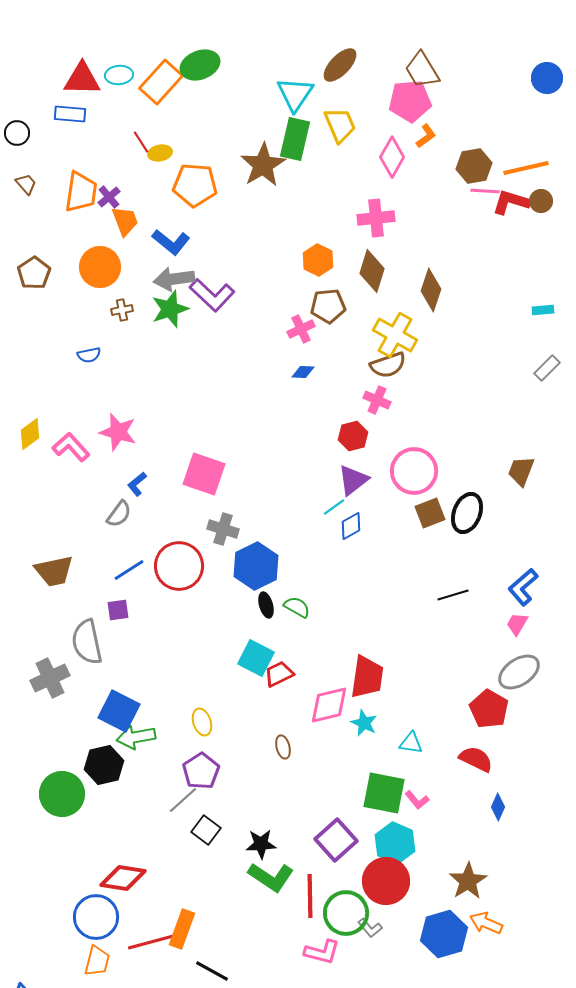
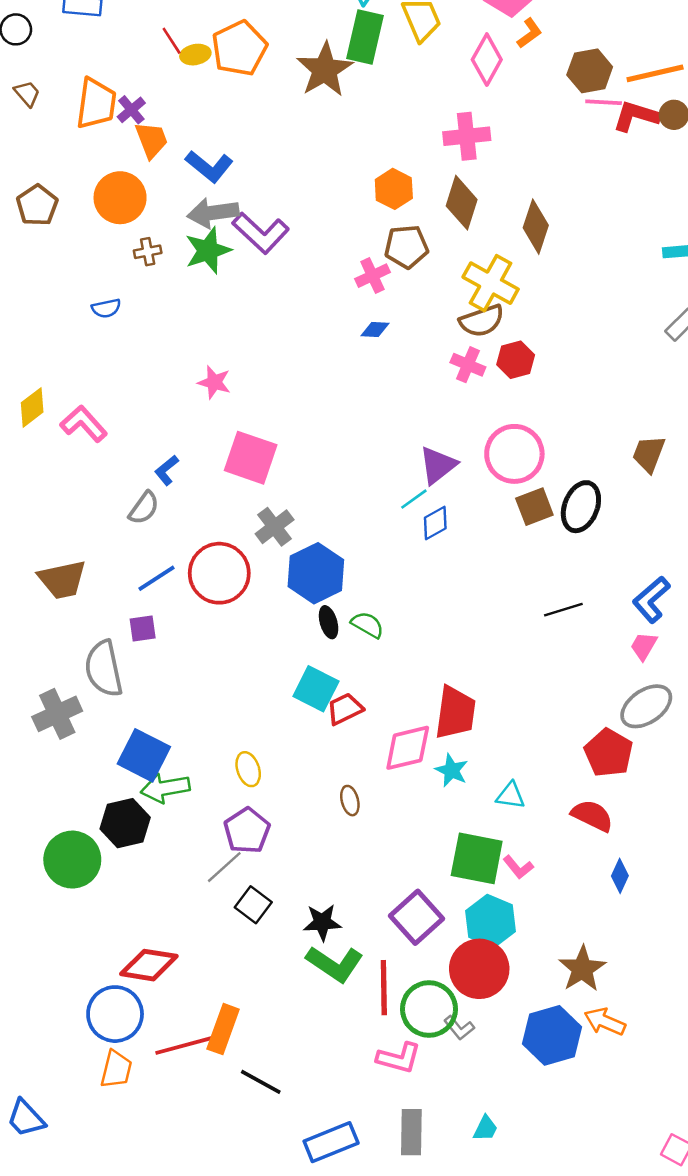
orange pentagon: (195, 185) -> (239, 48), moved, turned -30
pink star: (118, 432) -> (214, 382), moved, size x0.7
red hexagon: (353, 436) -> (516, 360), moved
gray cross: (223, 529) -> (275, 527), turned 36

